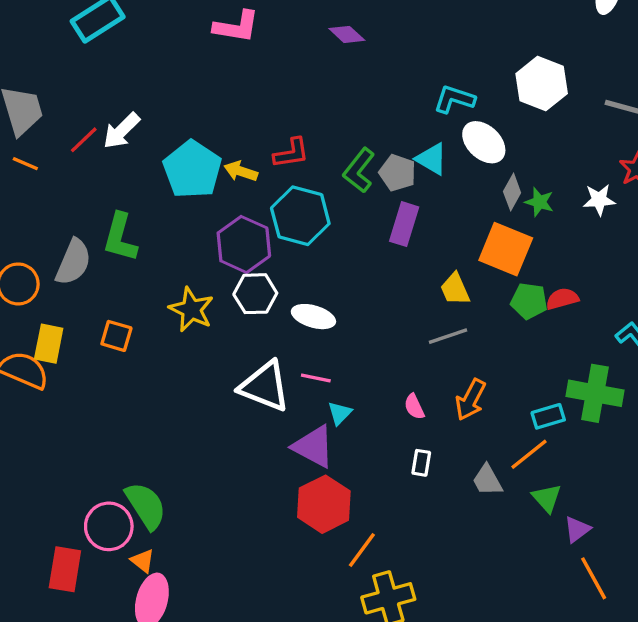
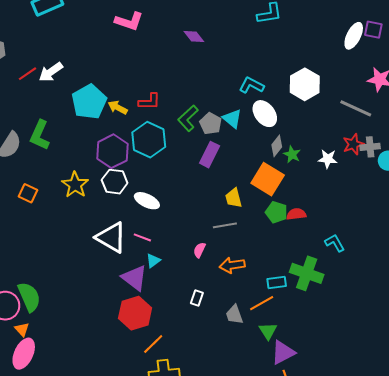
orange arrow: (470, 400) -> (232, 265), turned 45
pink semicircle: (414, 407) -> (199, 250), moved, turned 42
purple triangle: (577, 529) -> (283, 352), size x1.5

